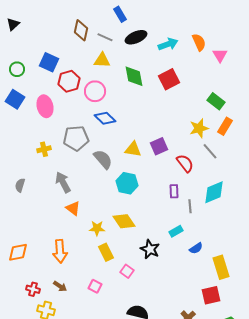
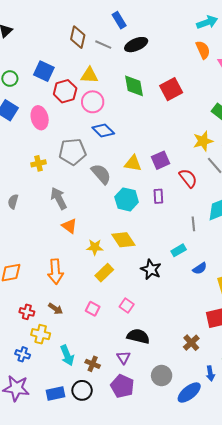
cyan arrow: (168, 44) -> (207, 22), moved
yellow triangle: (102, 60) -> (89, 75), moved
purple rectangle: (174, 191) -> (158, 196), moved
yellow rectangle: (106, 252) -> (104, 273), turned 72
pink square: (127, 271) -> (127, 306), moved

